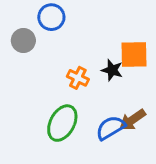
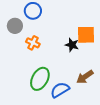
orange cross: (78, 78) -> (33, 43), moved
blue semicircle: (111, 128) -> (60, 90), moved

